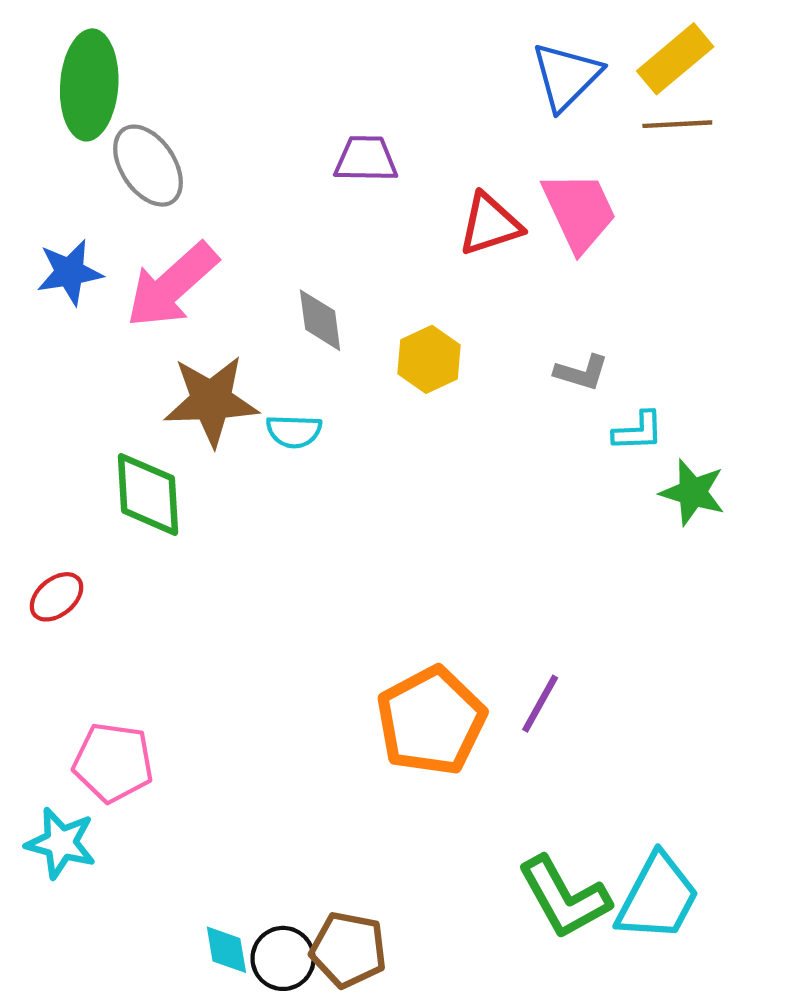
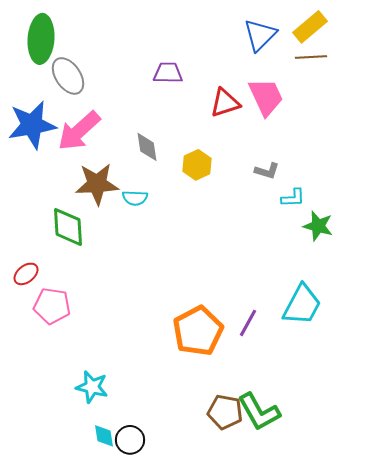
blue star: (70, 272) -> (32, 125), size x1.6
pink pentagon: (113, 762) -> (52, 306), moved
cyan star: (61, 843) -> (92, 387), moved
cyan trapezoid: (658, 897) -> (302, 305), moved
brown pentagon: (348, 950) -> (225, 412), moved

